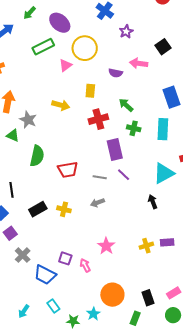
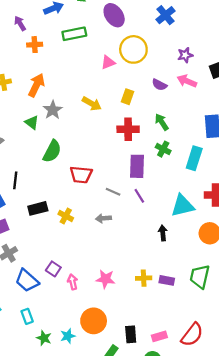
purple star: (126, 32) -> (185, 55), moved
green rectangle: (43, 47) -> (74, 34), moved
pink star: (106, 246) -> (105, 279), moved, turned 30

